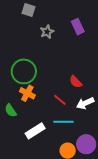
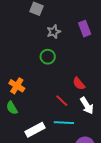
green circle: (24, 71) -> (48, 57), moved, size x0.6
orange cross: (27, 93) -> (17, 86), moved
white arrow: (85, 103) -> (87, 106), turned -102

